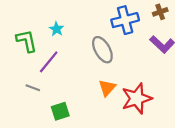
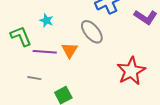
purple line: (49, 62) -> (45, 52), turned 65
orange triangle: (107, 88) -> (70, 50), moved

